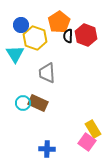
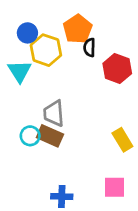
red hexagon: (86, 35) -> (117, 69), moved
gray trapezoid: (47, 73) -> (54, 113), moved
yellow rectangle: (93, 129) -> (122, 140), moved
pink square: (87, 142) -> (114, 187), turned -36

